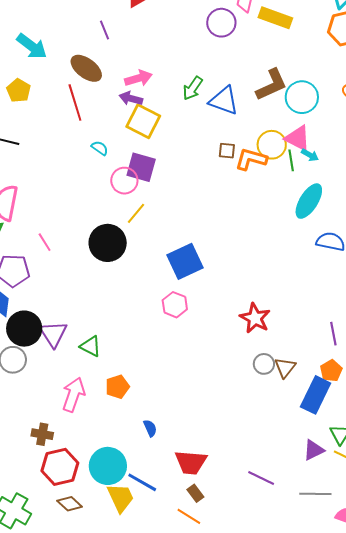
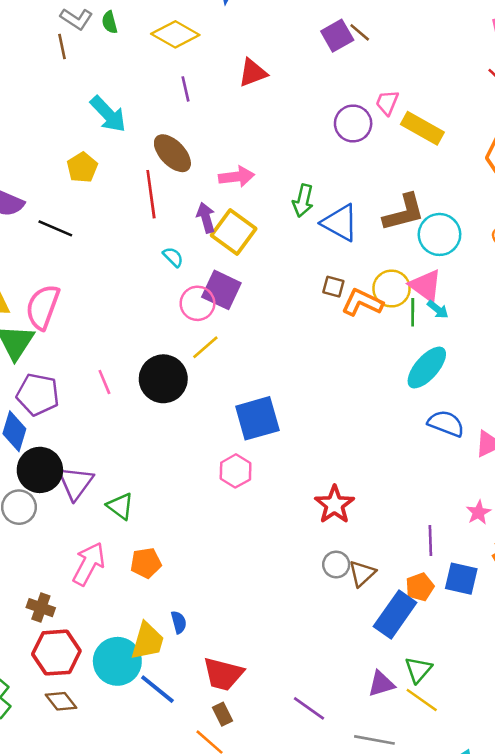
purple line: (104, 30) -> (186, 89), moved
green arrow: (193, 88) -> (303, 201), turned -30
purple arrow: (131, 98) -> (206, 218), moved, turned 50
pink line: (45, 242) -> (104, 382), moved
yellow trapezoid: (120, 498) -> (148, 641), moved, turned 32

